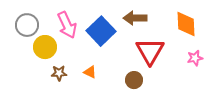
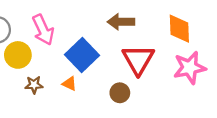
blue square: (101, 31) -> (82, 55), moved
pink star: (195, 58) -> (190, 68), size x1.8

